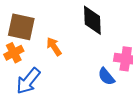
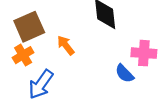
brown square: (21, 27) -> (29, 27), turned -32

